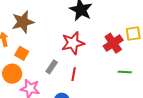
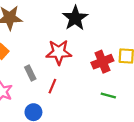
gray rectangle: (52, 67) -> (30, 73), turned -72

